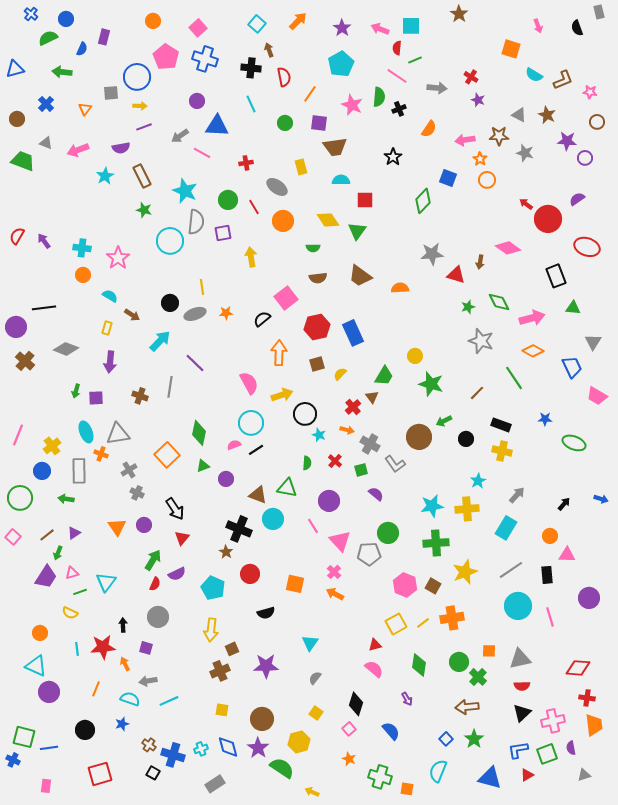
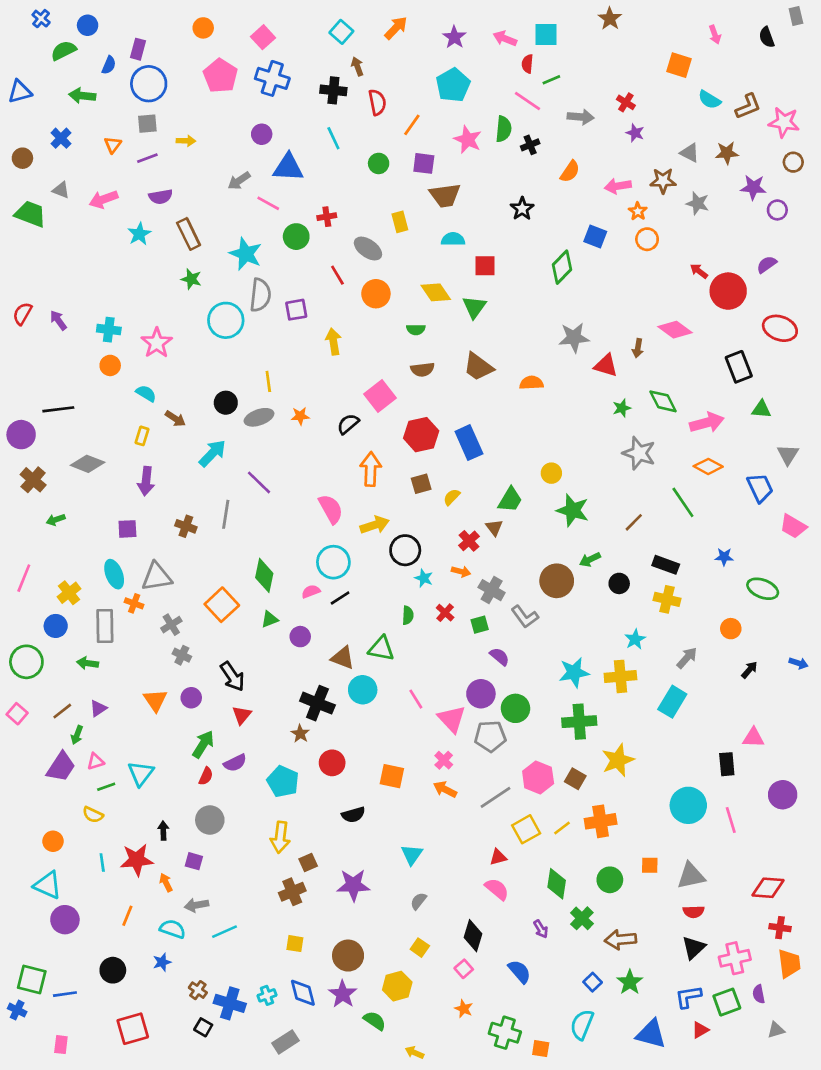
blue circle: (137, 77) -> (149, 84), moved
pink star: (590, 92) -> (784, 122), size x1.6
brown star: (547, 115) -> (727, 153), turned -30
purple line: (144, 127) -> (147, 158), moved
green circle: (228, 200) -> (296, 237), moved
green arrow: (76, 391) -> (56, 520), moved, turned 56
purple circle: (329, 501) -> (481, 694), moved
orange circle: (550, 536) -> (731, 629), moved
gray line: (511, 570) -> (496, 797), moved
green cross: (478, 677) -> (582, 918), moved
green semicircle: (282, 768) -> (375, 1021), size x0.7

